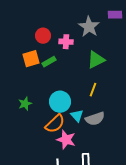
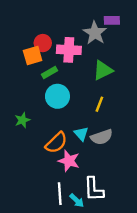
purple rectangle: (115, 15) -> (112, 20), moved
pink cross: (66, 42) -> (69, 50), size x1.5
orange square: (31, 59) -> (33, 55), moved
cyan circle: (60, 102) -> (57, 96), moved

